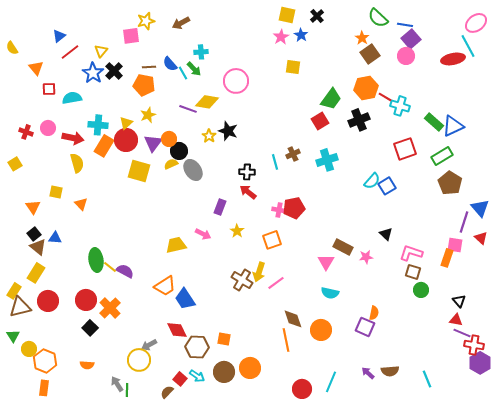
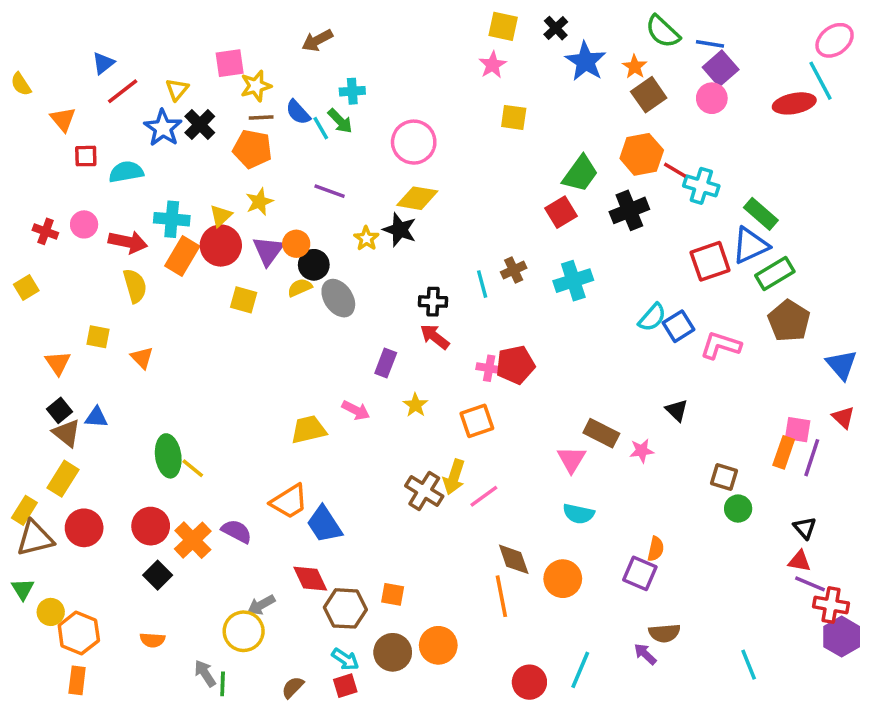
yellow star: (146, 21) -> (256, 86), moved
blue star: (301, 35) -> (586, 61), moved, size x1.6
yellow diamond: (207, 102) -> (417, 198), moved
blue triangle: (453, 126) -> (750, 245), moved
yellow square: (139, 171) -> (244, 300), size x0.7
purple line: (464, 222) -> (812, 458), moved
pink L-shape: (411, 253) -> (721, 345), moved
purple semicircle: (125, 271) -> (237, 531), moved
brown semicircle: (390, 371) -> (664, 633), moved
red square: (180, 379) -> (345, 686), moved, turned 32

